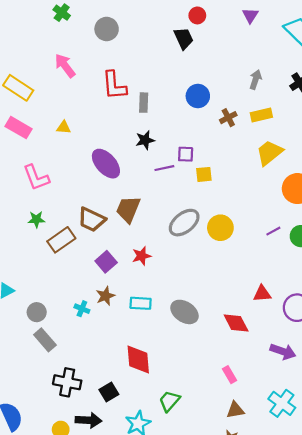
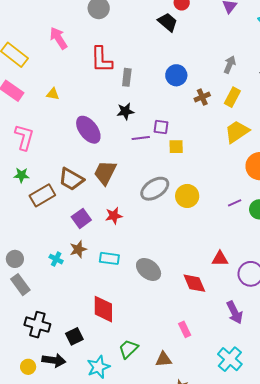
black trapezoid: (184, 38) -> (168, 22), turned -30
yellow rectangle: (261, 115) -> (232, 97), turned -54
pink L-shape: (36, 178) -> (24, 137), turned -148
purple arrow: (283, 352) -> (235, 312), turned 40
brown triangle: (235, 410) -> (164, 359), moved

